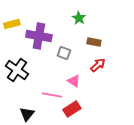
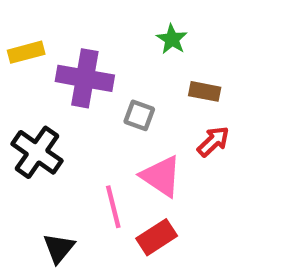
pink triangle: (74, 81) -> (161, 176), size x1.5
pink line: (52, 95) -> (113, 207), turned 66

